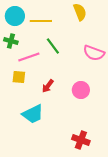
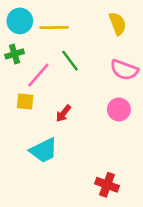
yellow semicircle: (80, 12) -> (118, 24), moved
green cross: (11, 41) -> (15, 54), turned -32
pink line: (29, 57) -> (38, 75), turned -30
pink circle: (81, 90) -> (119, 109), moved

